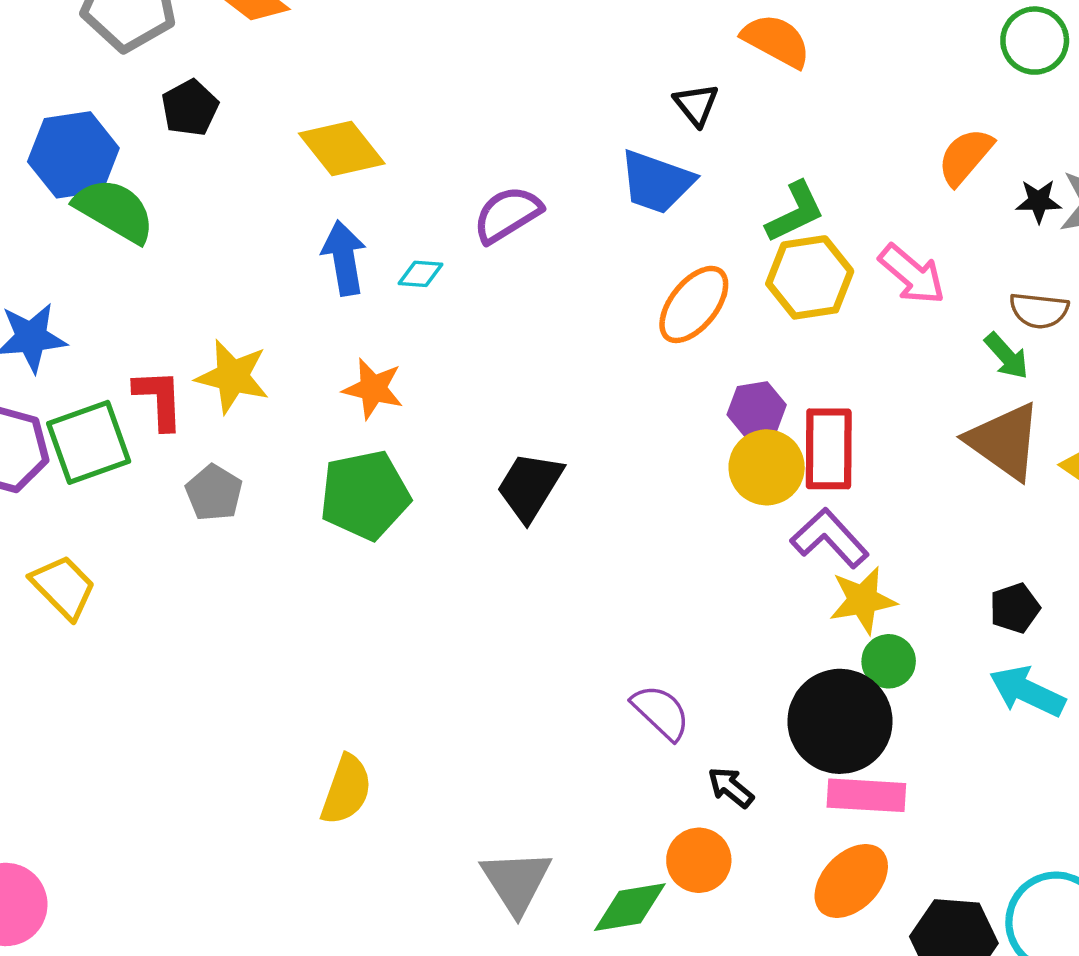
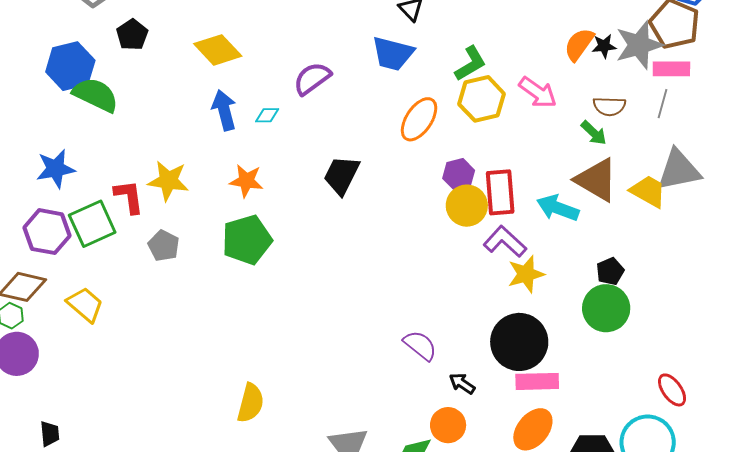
orange semicircle: (965, 157) -> (579, 44), moved
black trapezoid: (530, 486) -> (342, 175), moved
green circle: (889, 661) -> (606, 308), moved, size x1.6
cyan arrow: (1027, 691) -> (558, 208), moved

